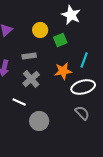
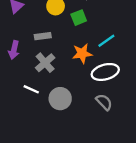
cyan line: (84, 60) -> (106, 41), turned 35
gray circle: (39, 121) -> (60, 99), moved

